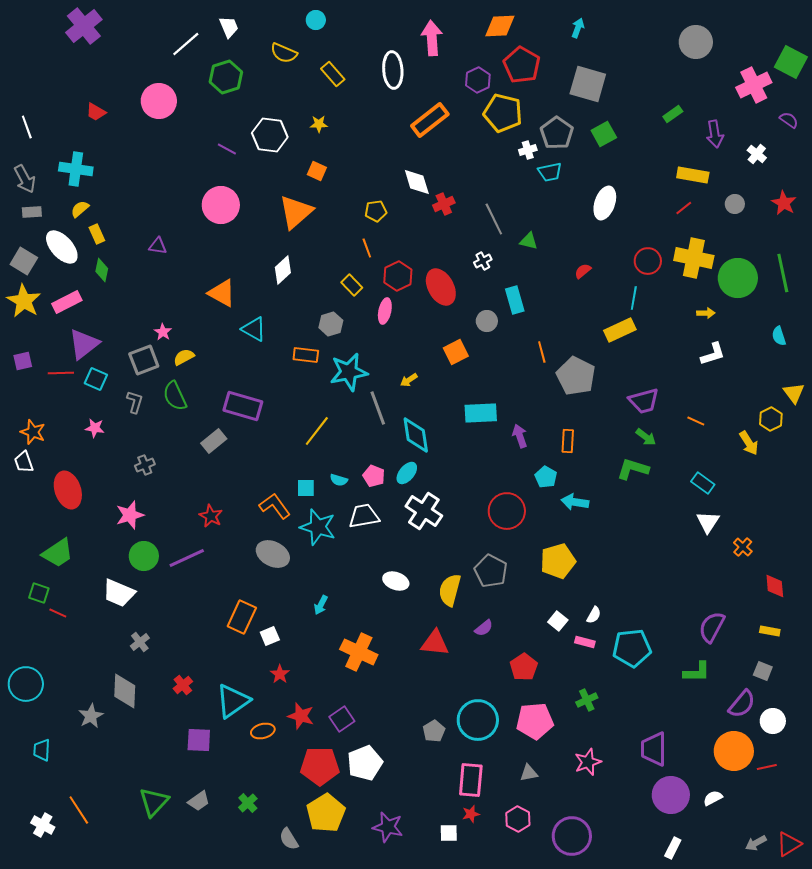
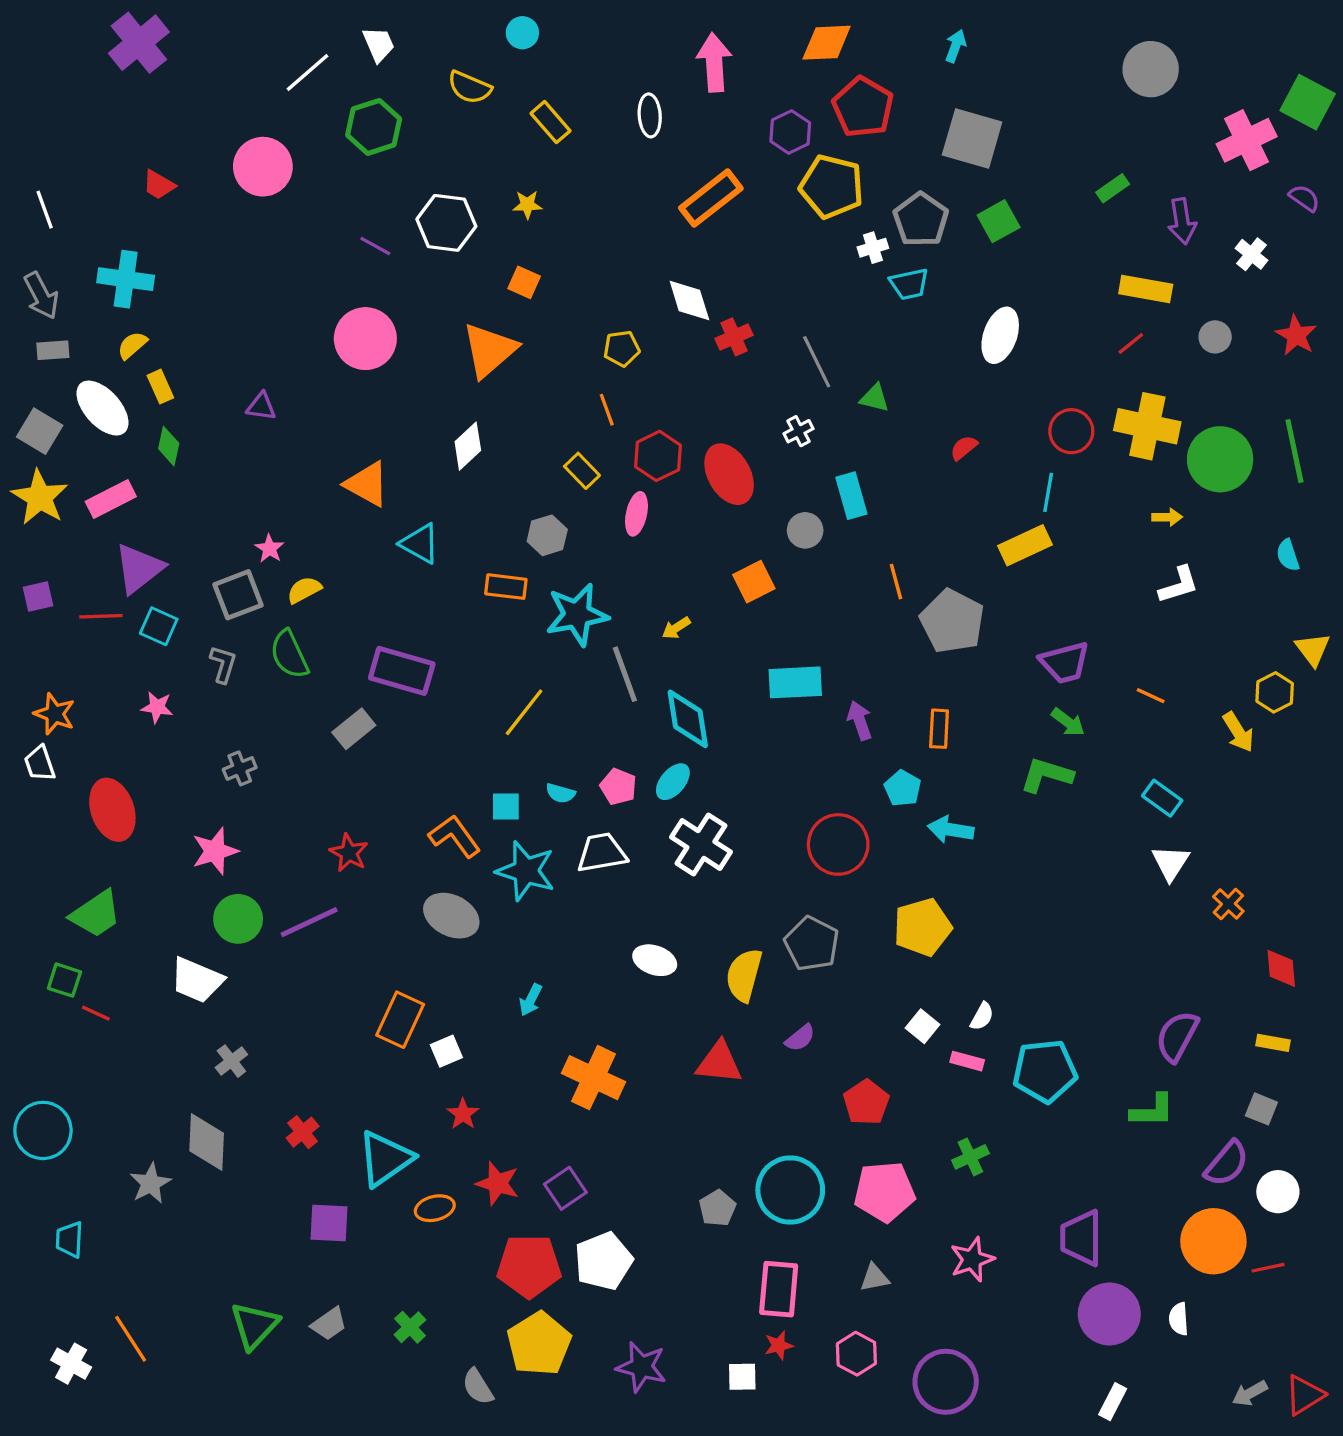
white ellipse: (393, 70) -> (650, 115), size x0.7
white semicircle: (713, 798) -> (1179, 1319), turned -66

